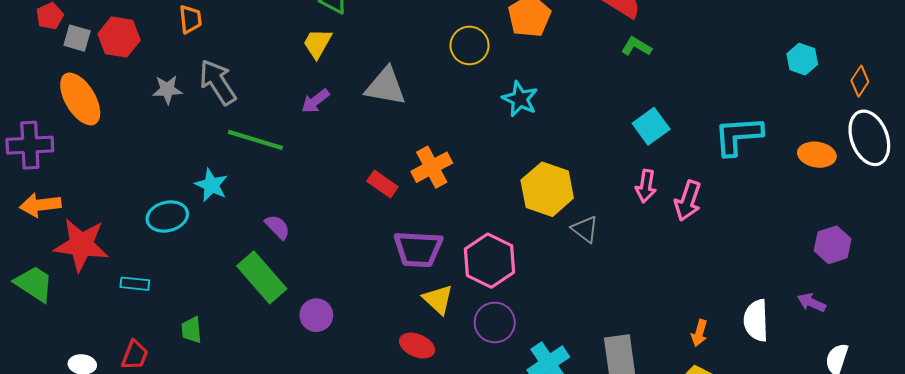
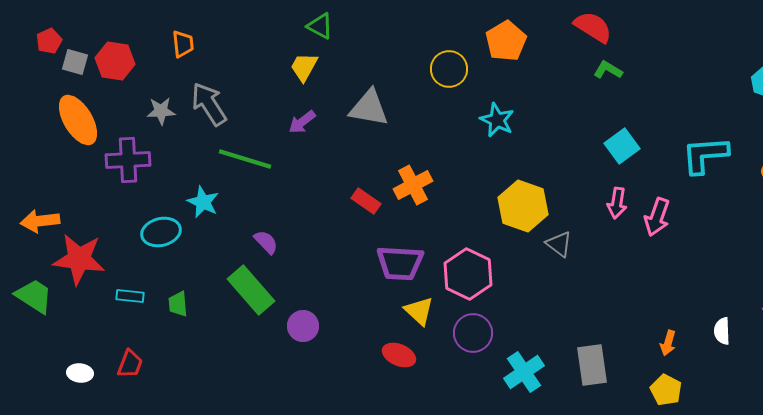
purple cross: (30, 145) -> (128, 160), moved
white semicircle: (756, 320) -> (722, 331), size x0.7
green trapezoid: (191, 330) -> (178, 304), moved

